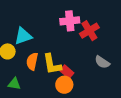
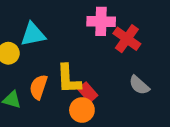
red cross: (89, 31) -> (127, 39), turned -30
orange semicircle: (32, 61) -> (38, 87), moved

